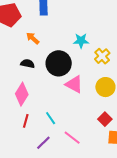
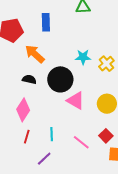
orange arrow: (33, 38) -> (35, 54), size x1.5
yellow cross: (102, 56) -> (106, 64), moved
cyan line: (51, 118) -> (52, 134), turned 32
pink line: (72, 138) -> (81, 142), moved

